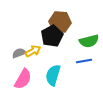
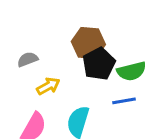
black pentagon: (52, 36) -> (99, 64), moved
gray semicircle: (19, 53) -> (28, 59), moved

